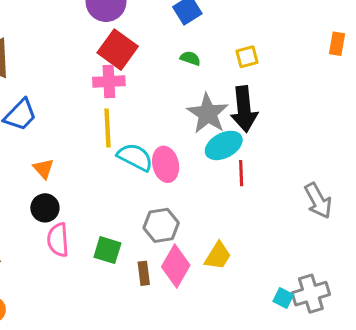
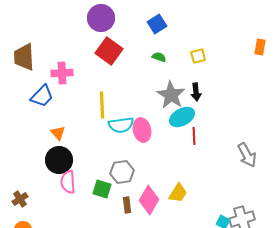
pink cross: (109, 81) -> (62, 73), moved
black arrow: (244, 109) -> (196, 92), size x0.6
cyan semicircle: (135, 157) -> (121, 125), turned 145
black circle: (45, 208) -> (59, 160), size x1.4
gray hexagon: (161, 225) -> (122, 172), moved

